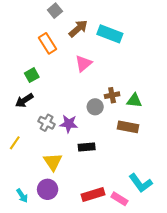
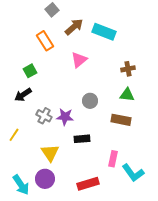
brown cross: (112, 95) -> (128, 69), moved
cyan arrow: (22, 196) -> (21, 185), size x1.5
pink rectangle: (119, 199) -> (113, 159), moved, turned 70

